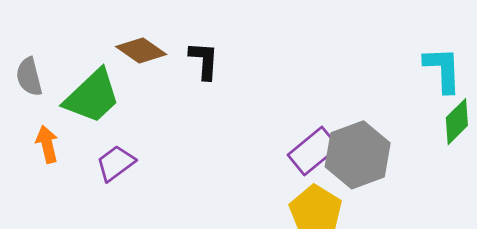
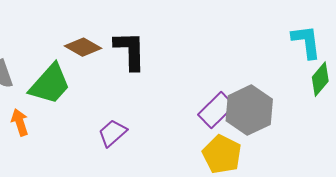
black L-shape: (204, 61) -> (130, 51), size x1.4
purple trapezoid: (116, 163) -> (113, 133), moved

